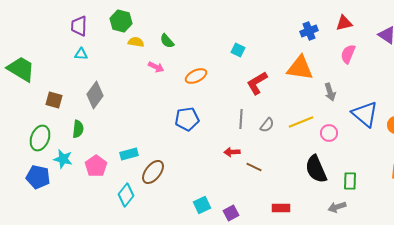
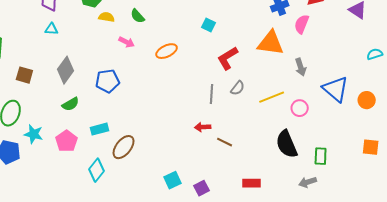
pink semicircle: (348, 54) -> (302, 24), moved
blue pentagon: (187, 119) -> (108, 81), moved
gray semicircle: (267, 125) -> (238, 88), moved
green semicircle: (78, 129) -> (70, 104), moved, turned 54

